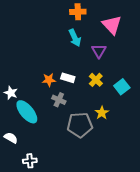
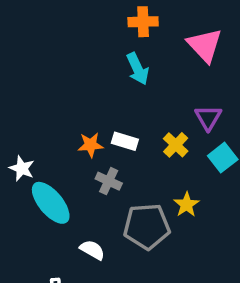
purple triangle: (99, 51) -> (208, 118), moved
white semicircle: (11, 138) -> (92, 250), moved

